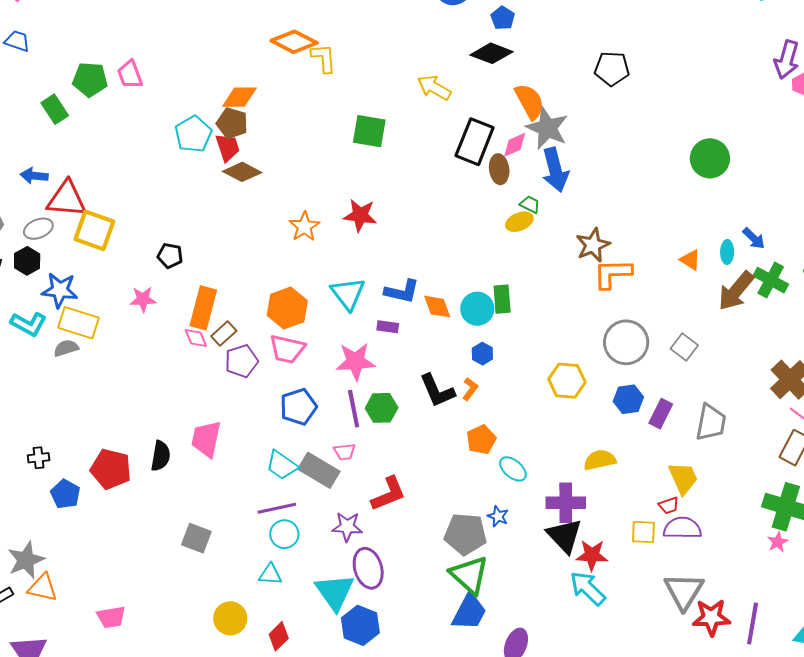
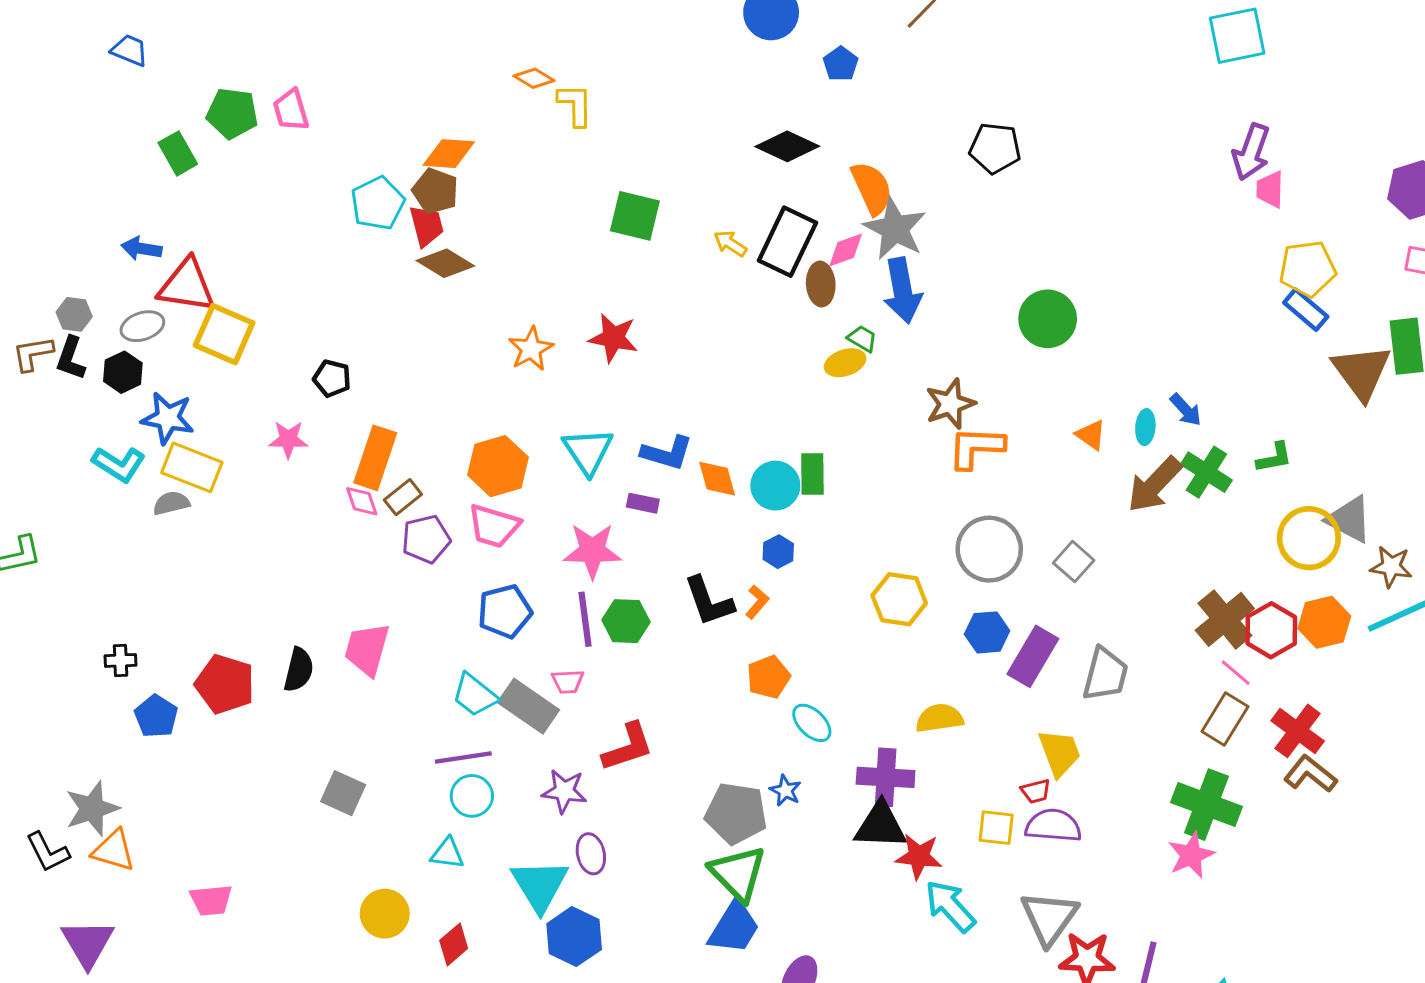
orange diamond: (294, 42) -> (534, 78), size x0.6
black diamond: (492, 53) -> (787, 146), moved
yellow arrow: (434, 88) -> (730, 243), moved, size x0.7
green circle: (710, 158) -> (1048, 319), moved
purple rectangle: (661, 414) -> (1033, 656), size x1.4
black triangle: (564, 536) -> (881, 825), turned -48
pink star: (778, 542) -> (1191, 855), size x1.5
purple ellipse: (368, 568) -> (591, 854), size x0.7
cyan arrow: (588, 588) -> (950, 906), moved

